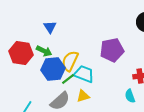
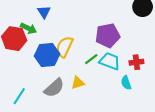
green arrow: (44, 51) -> (28, 28), moved
cyan trapezoid: (84, 74) -> (110, 61), moved
green line: (68, 79) -> (91, 59), moved

